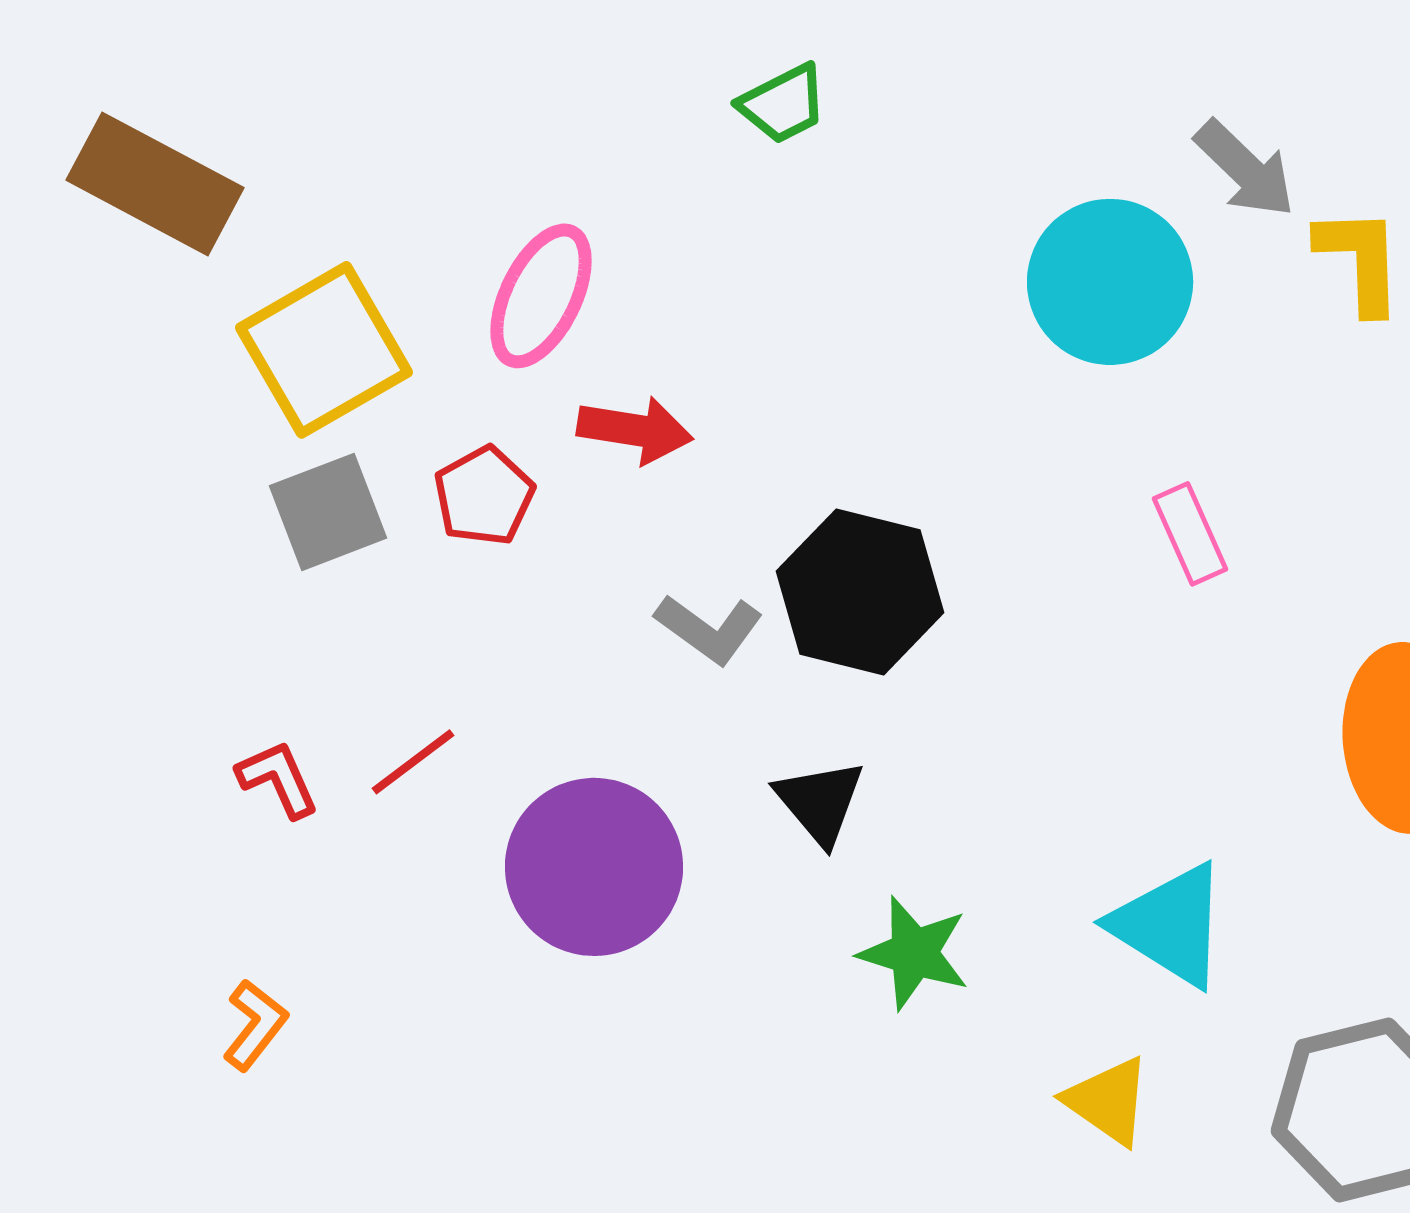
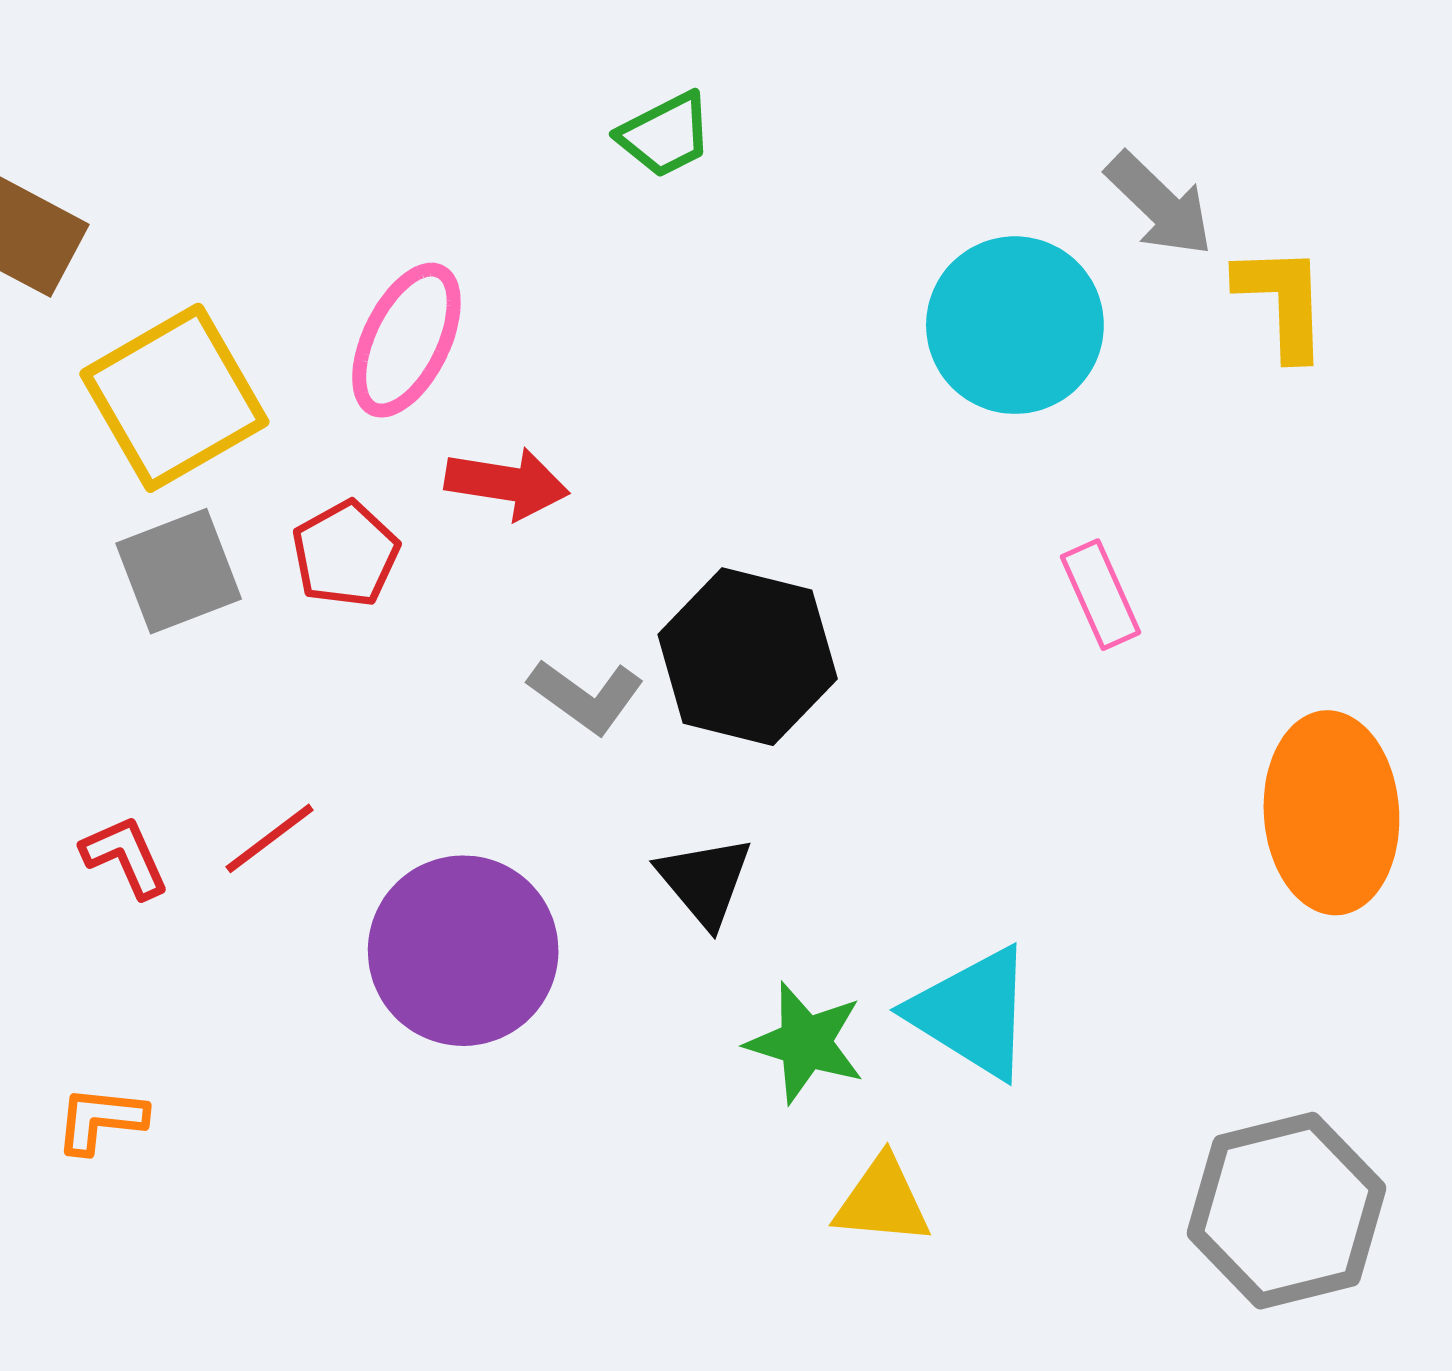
cyan triangle: (1170, 925) -> (972, 1013), moved
orange L-shape: (255, 1025) -> (101, 1120), turned -122
yellow triangle: (1108, 1101) -> (882, 1201), moved, turned -30

